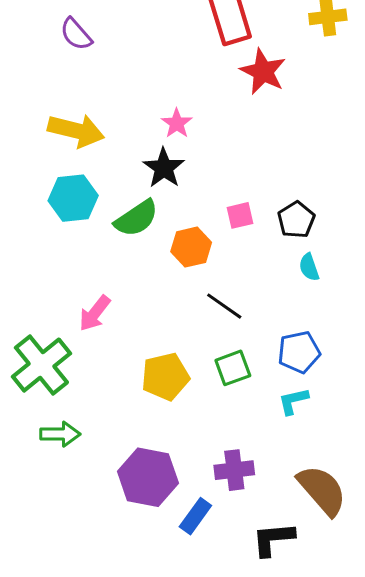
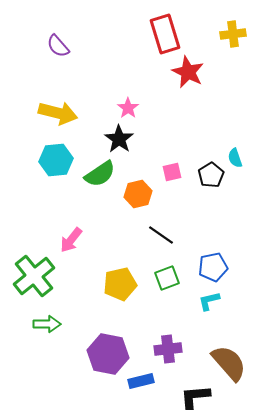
cyan semicircle: (309, 267) -> (235, 158), moved
blue rectangle: (195, 516) -> (141, 381), turned 40

